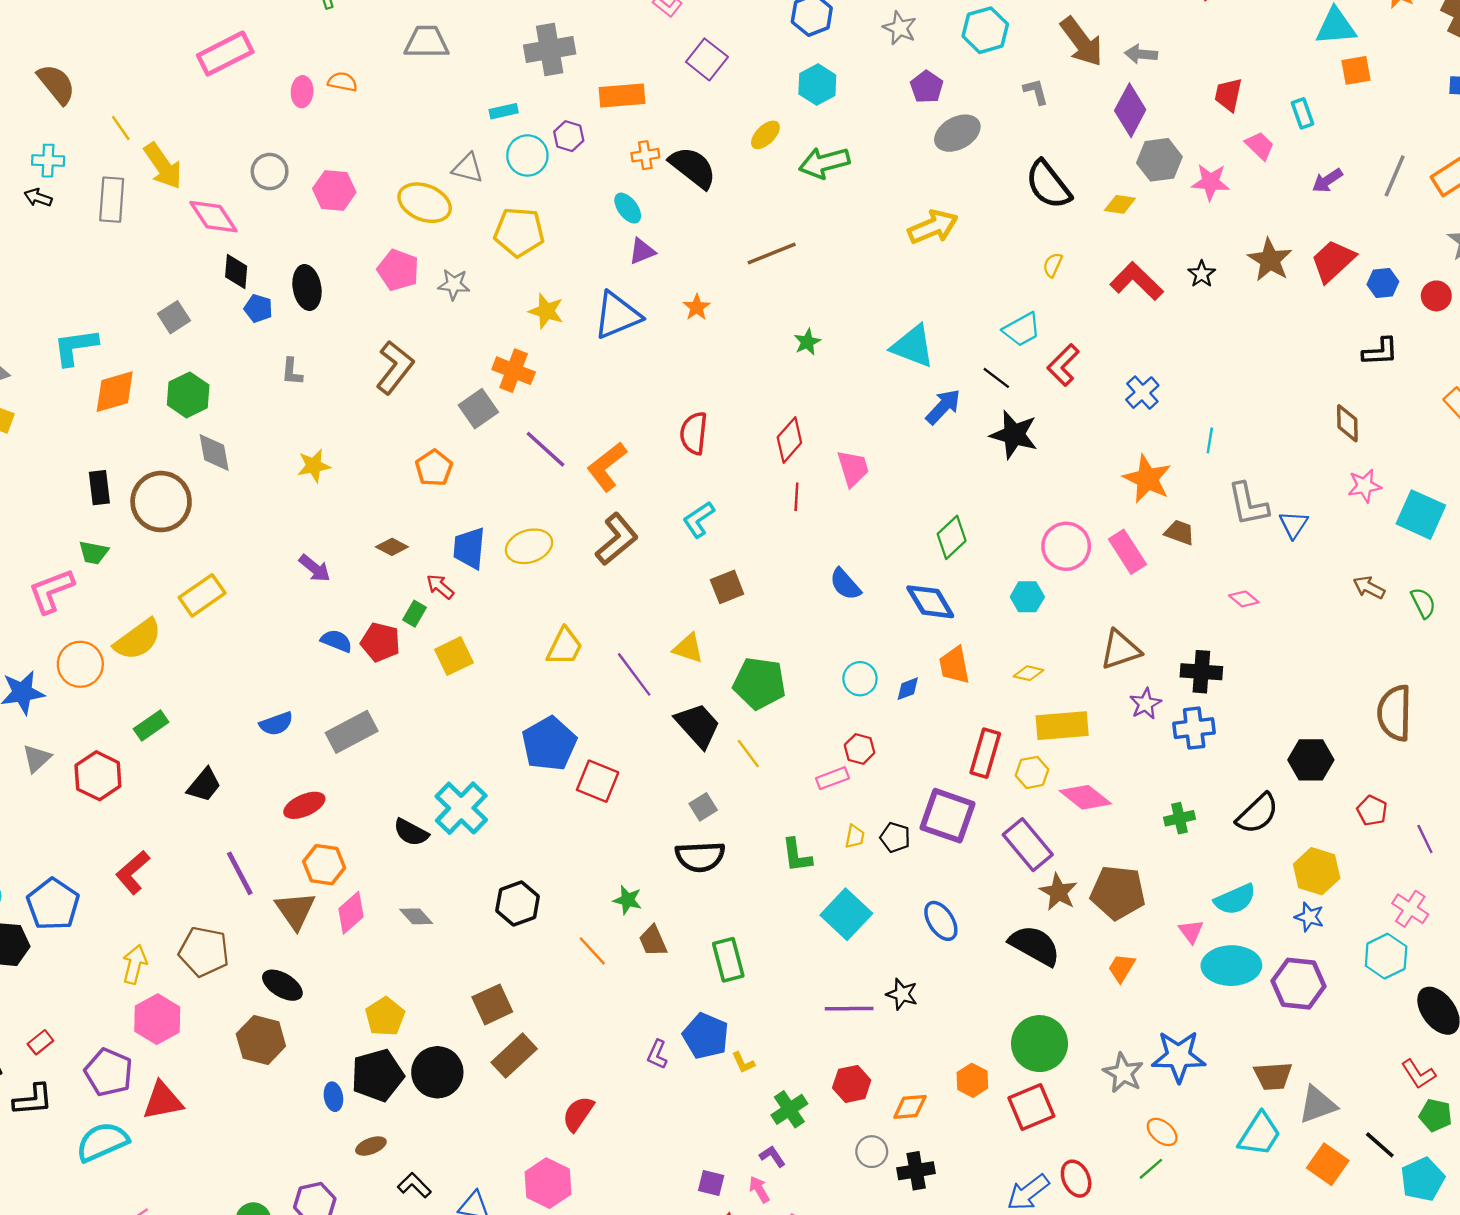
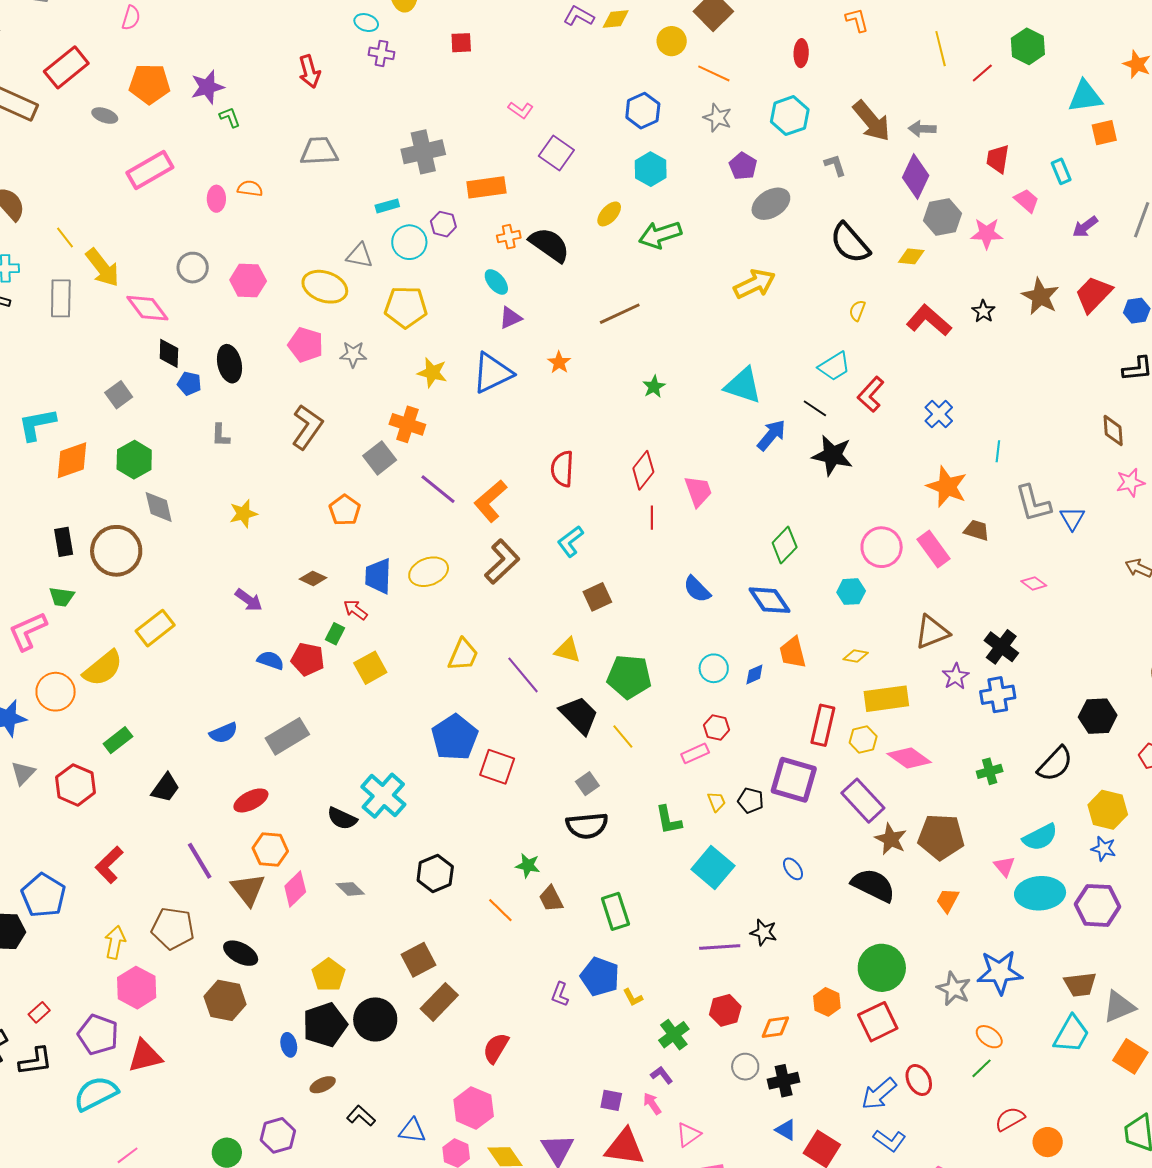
black cross: (1201, 672) -> (1001, 647), turned 36
yellow trapezoid: (855, 837) -> (717, 802), turned -30
blue ellipse: (941, 921) -> (793, 869), size x0.7

